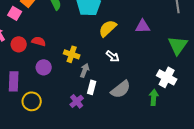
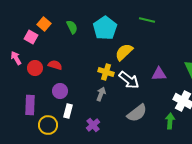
purple triangle: (143, 26) -> (159, 74), moved
yellow cross: (72, 54) -> (106, 72), moved
white arrow: (113, 56) -> (129, 80), size x1.5
white rectangle: (92, 87) -> (68, 111), moved

